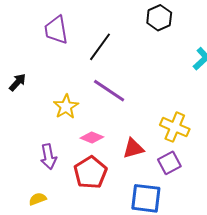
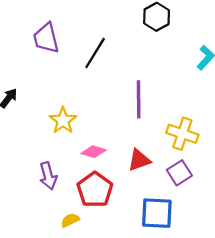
purple line: (109, 91) -> (139, 99), moved, turned 60
yellow semicircle: (38, 199) -> (70, 220), moved

